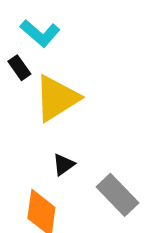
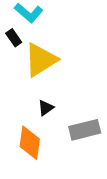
gray rectangle: (117, 195) -> (85, 130), turned -60

